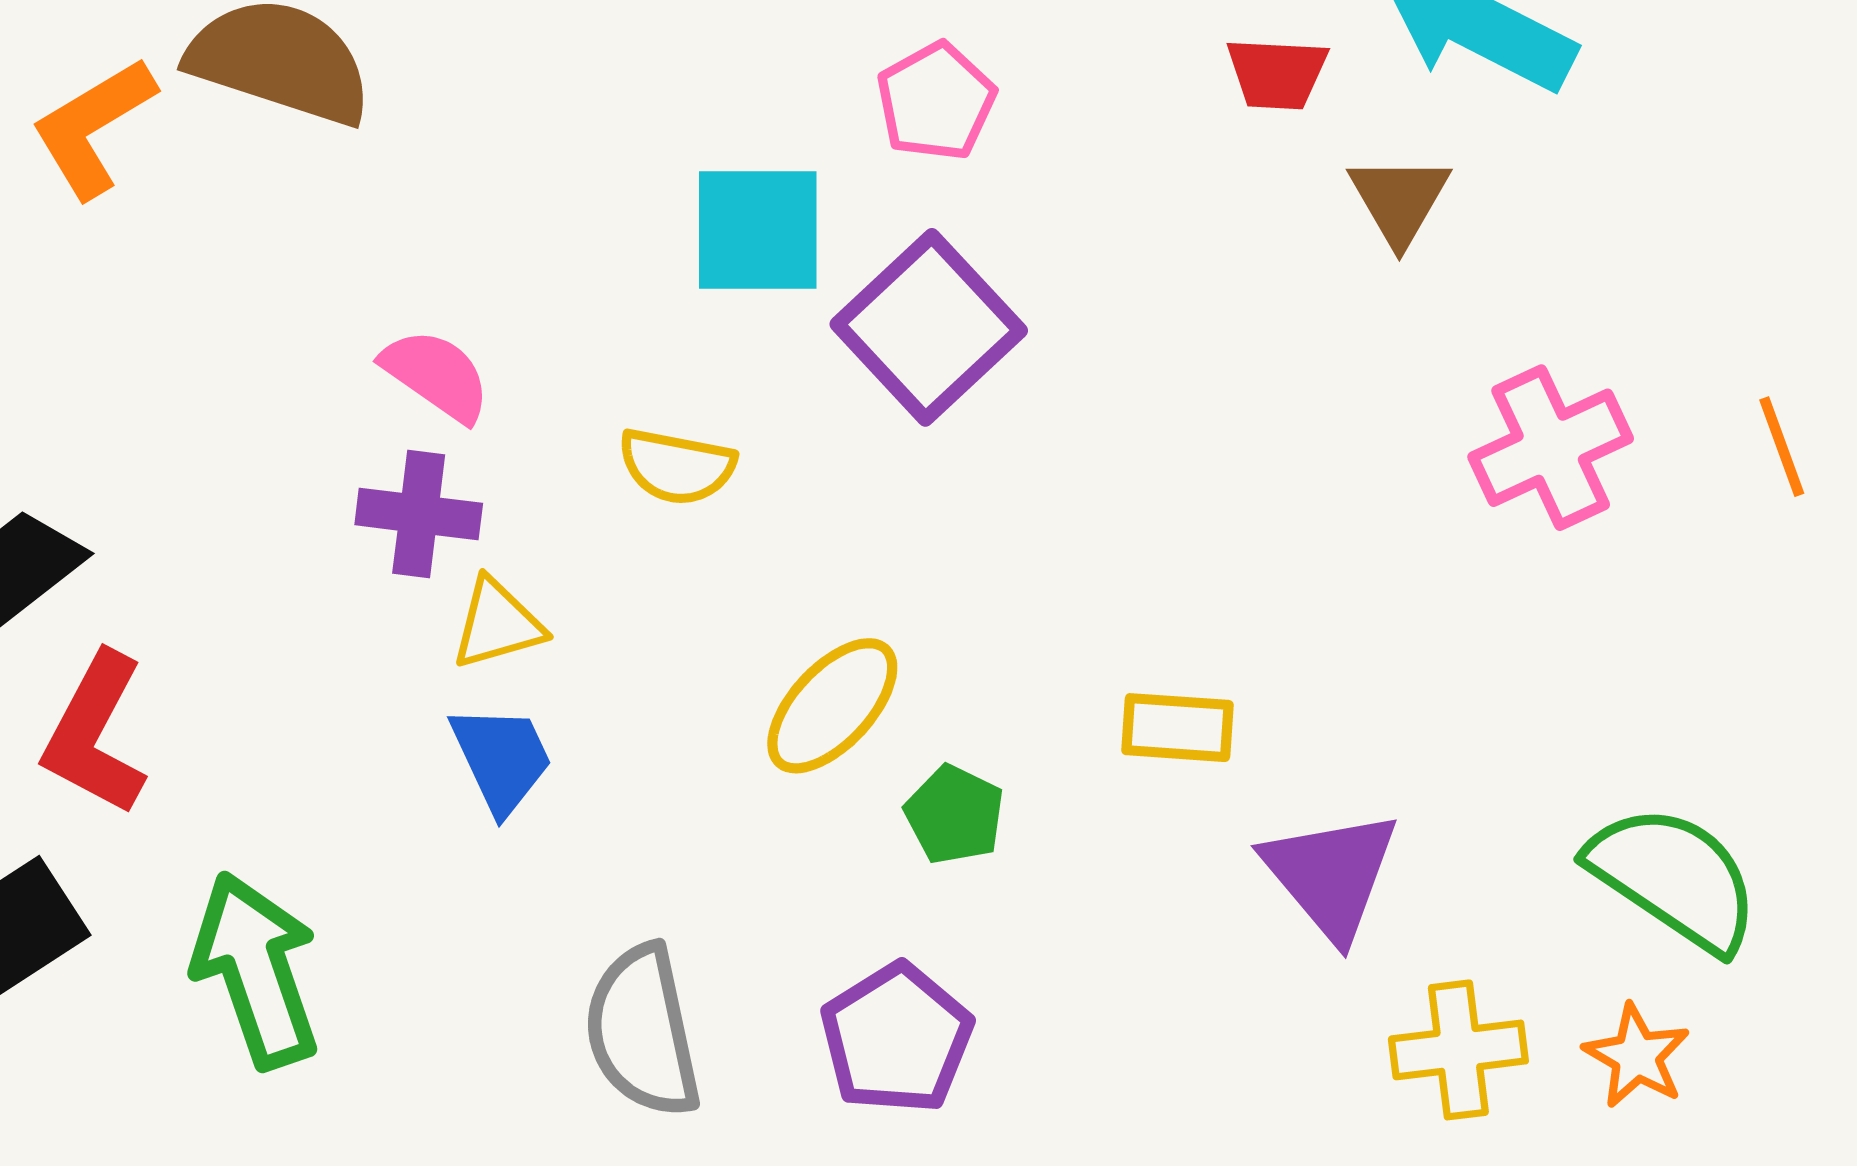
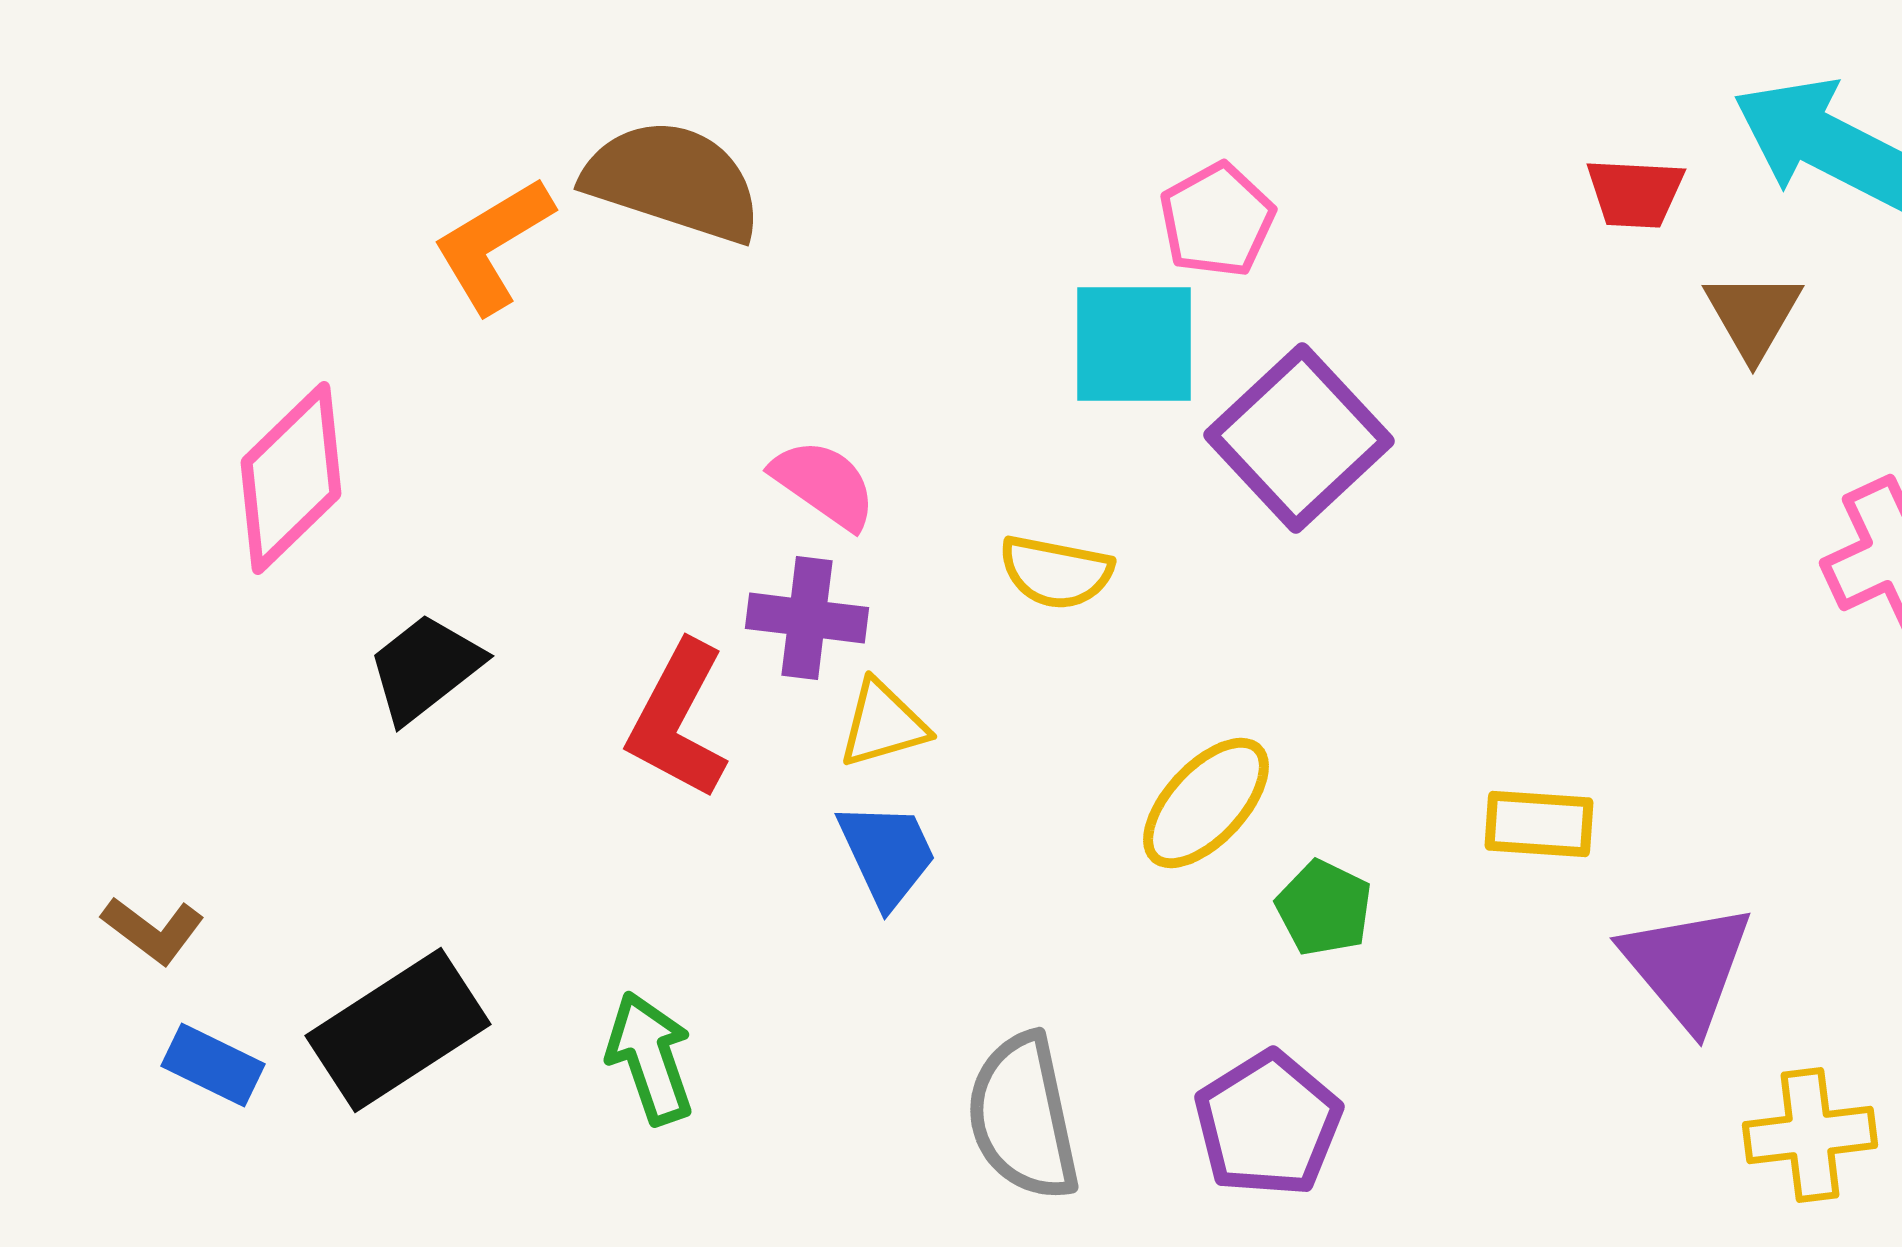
pink pentagon: (936, 101) -> (1217, 220), moved
red L-shape: (95, 734) -> (678, 720), moved
green arrow: (256, 970) -> (650, 1058), size x0.7

